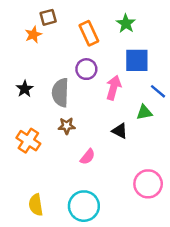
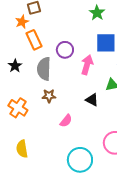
orange rectangle: (89, 33) -> (34, 40), moved
yellow semicircle: (36, 205) -> (22, 149), moved
cyan circle: (84, 206) -> (80, 160), moved

